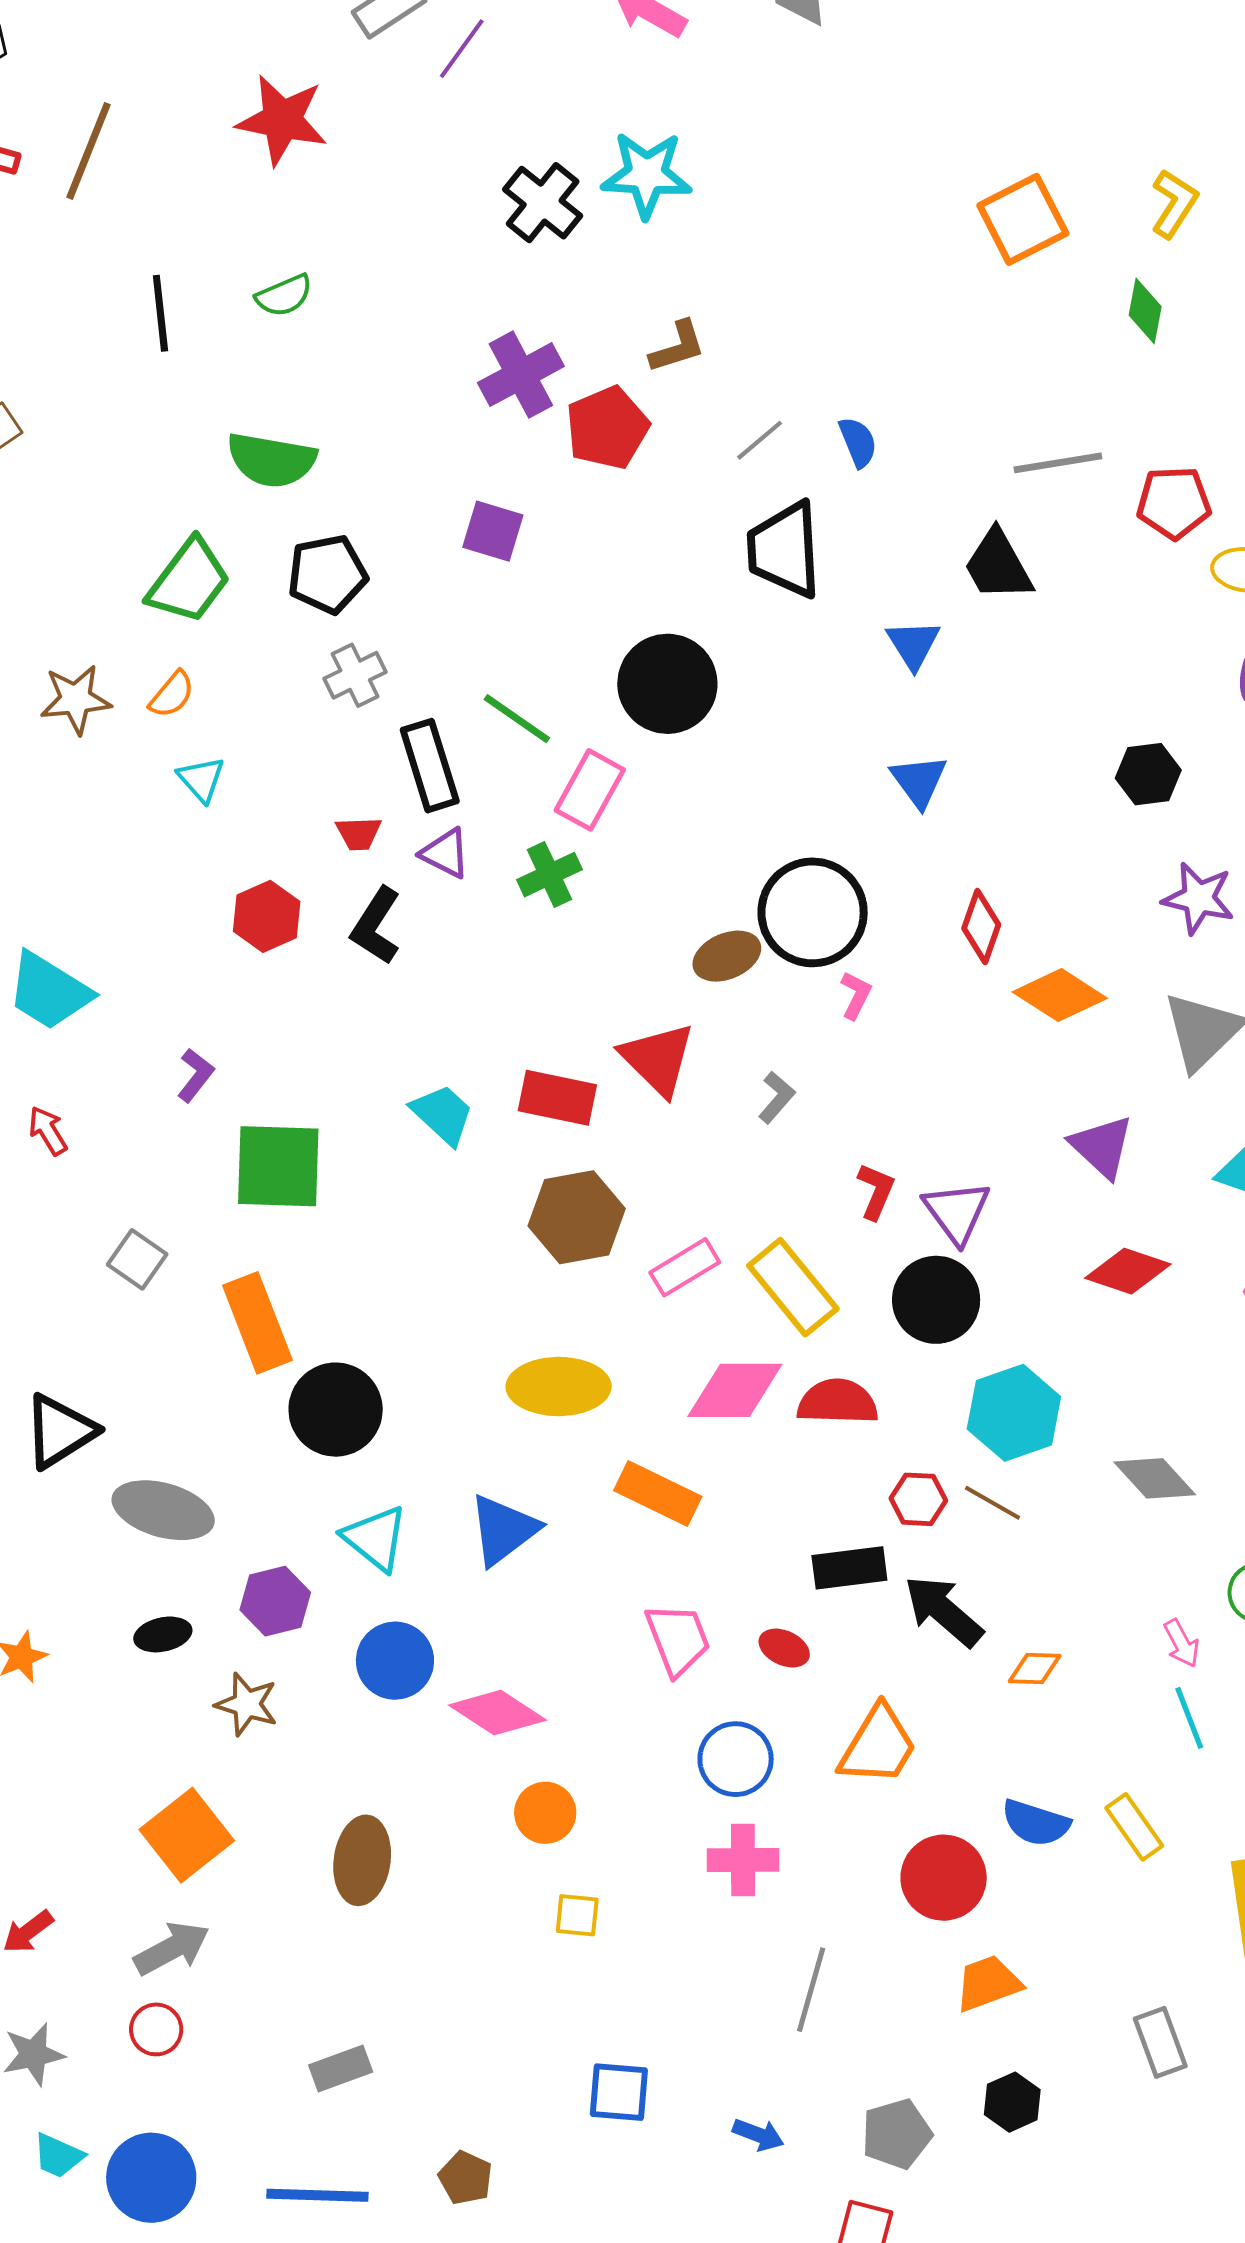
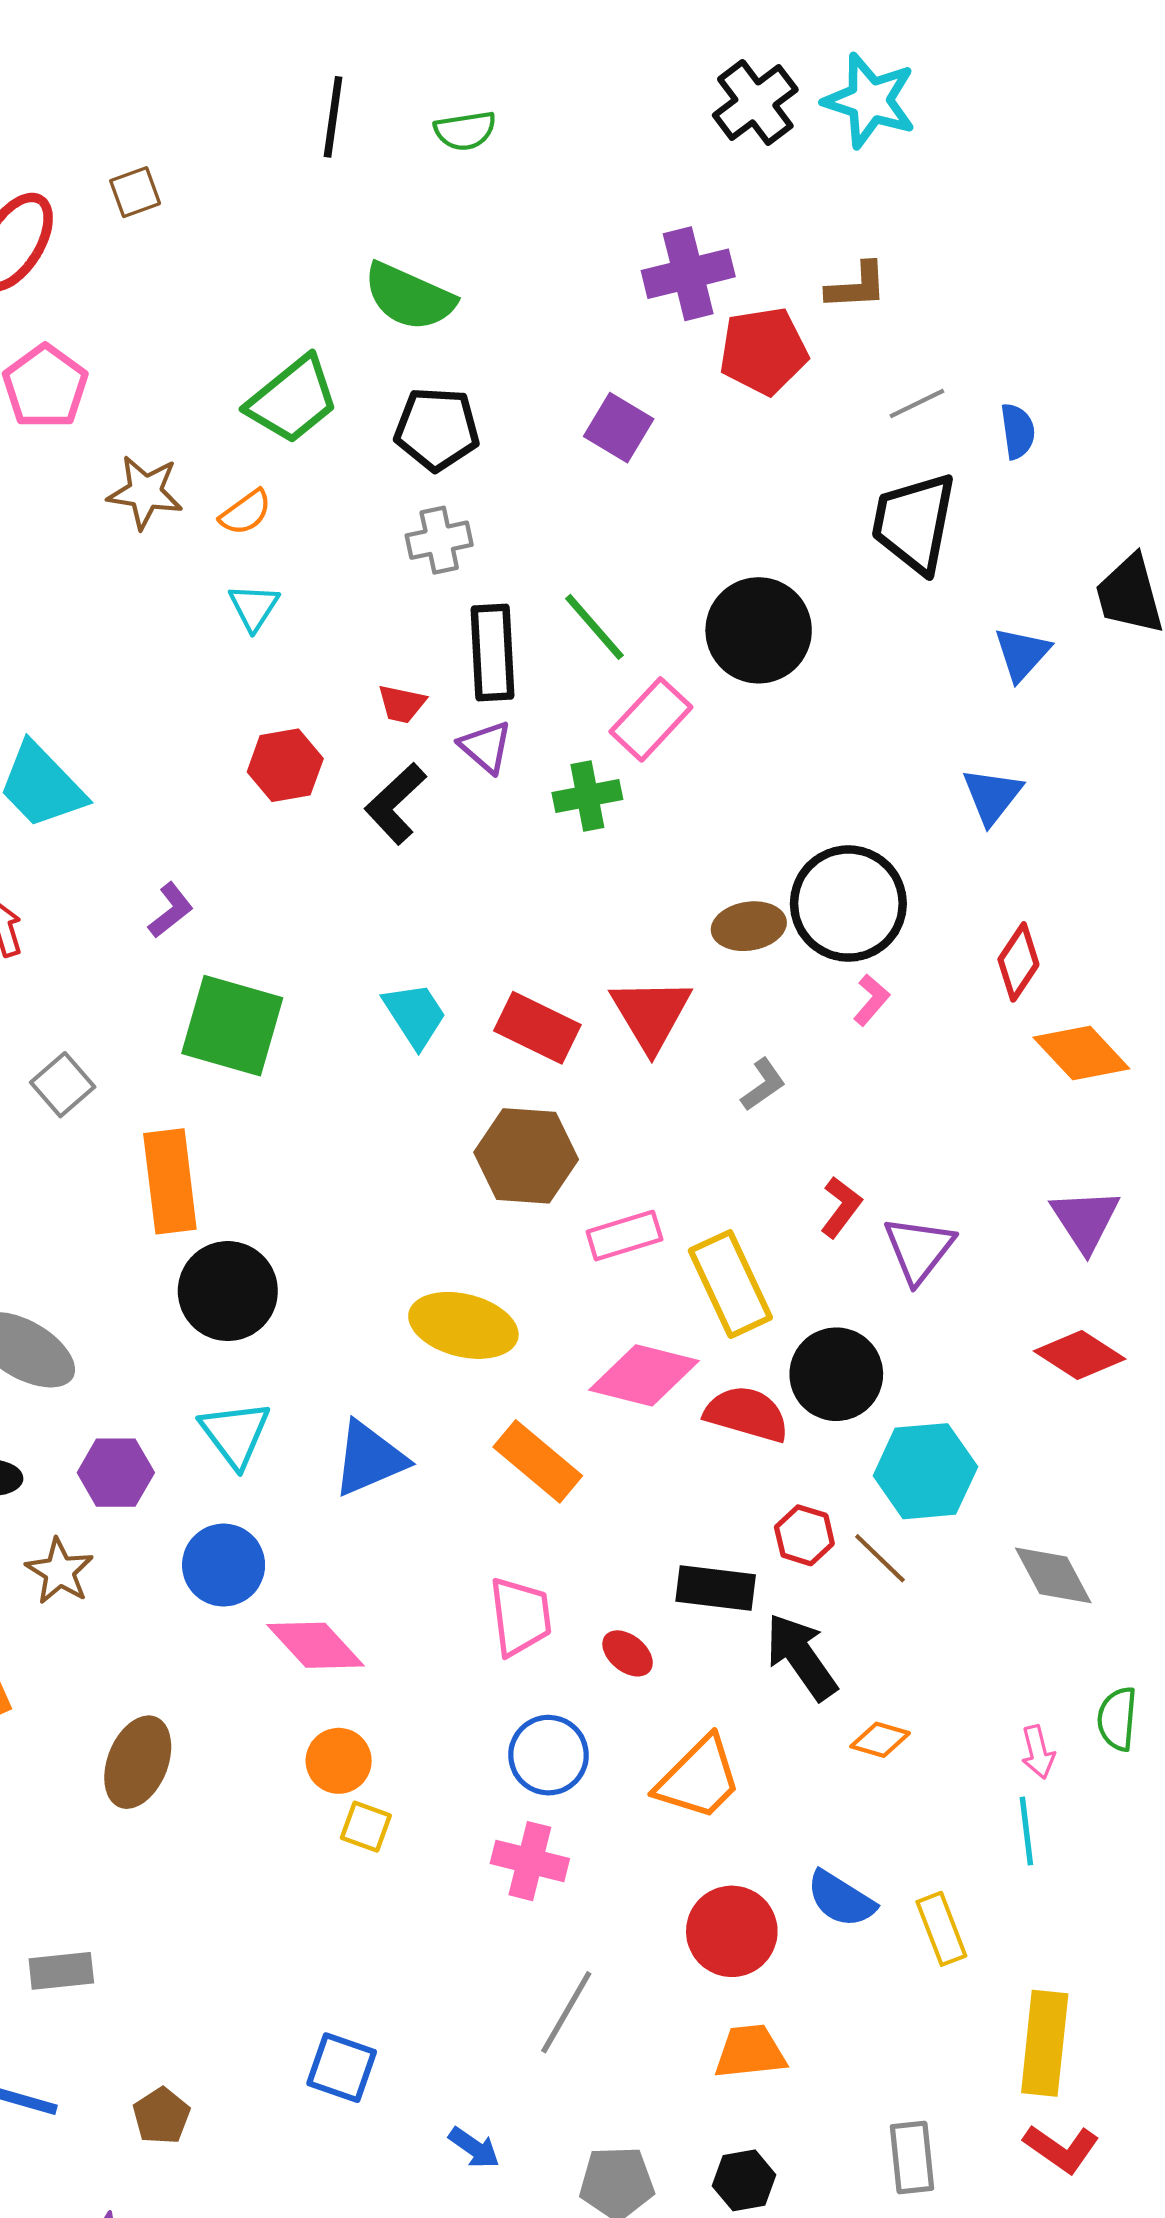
black circle: (936, 1300) -> (836, 1374), moved
yellow square: (577, 1915) -> (366, 1827), moved

